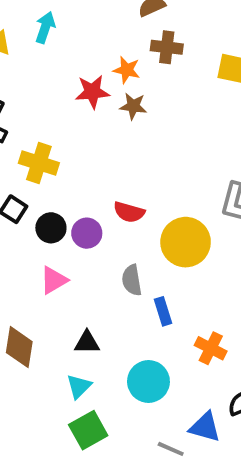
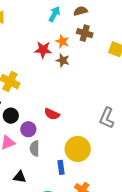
cyan arrow: (45, 27) -> (54, 14), moved
purple circle: (87, 233) -> (28, 129), moved
yellow circle: (186, 242) -> (78, 149), moved
gray semicircle: (132, 280) -> (35, 148), moved

